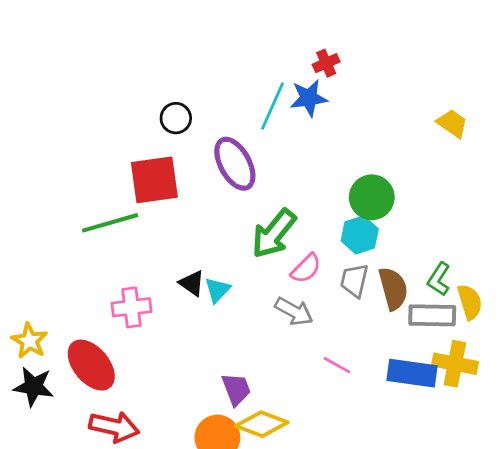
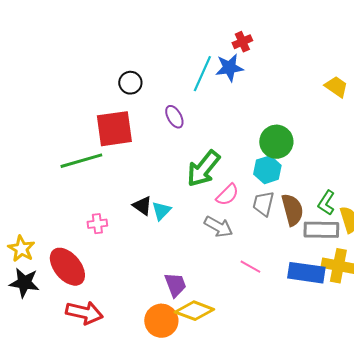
purple ellipse: (235, 164) -> (174, 117), size x0.6
pink cross: (132, 307) -> (97, 224), size x0.7

